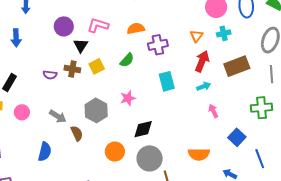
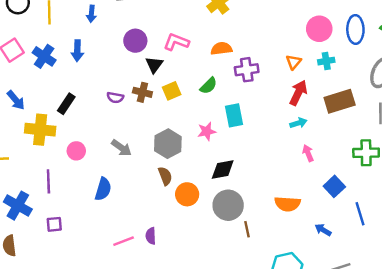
cyan rectangle: (167, 81) -> (234, 115), moved
pink circle: (22, 112) -> (76, 151), moved
brown semicircle: (77, 133) -> (165, 176), moved

